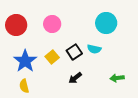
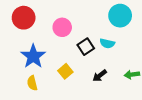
pink circle: (52, 24) -> (62, 27), moved
yellow square: (52, 57) -> (65, 71), moved
black arrow: (75, 78) -> (100, 76), moved

